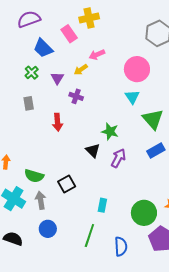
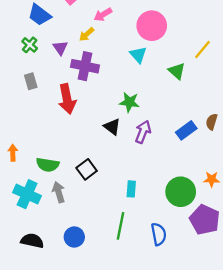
purple cross: (76, 96) -> (85, 66), size x1.6
cyan triangle: (132, 97) -> (138, 55), moved
green triangle: (153, 119) -> (177, 71), moved, size x0.7
red arrow: (57, 122) -> (67, 99), size x1.4
blue rectangle: (156, 150) -> (186, 130), moved
blue circle: (48, 229) -> (74, 237), moved

